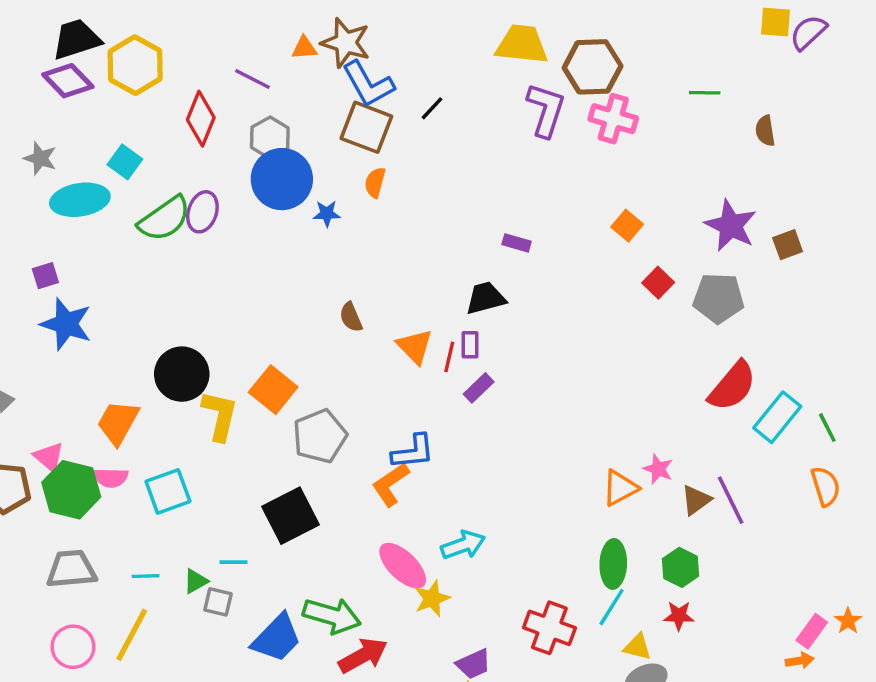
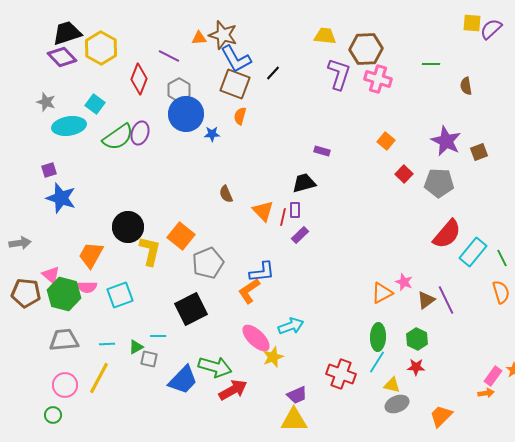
yellow trapezoid: (522, 44) -> (325, 36), size x0.7

